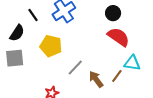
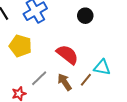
red semicircle: (118, 37) -> (67, 55), moved
gray line: (75, 68) -> (39, 78), moved

